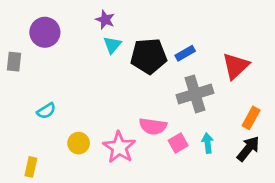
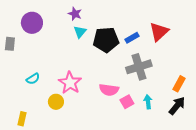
red triangle: (236, 66) -> (159, 32), moved
pink star: (119, 147) -> (70, 83), moved

